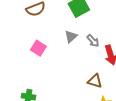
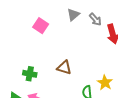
brown triangle: (95, 81) -> (64, 68), moved

